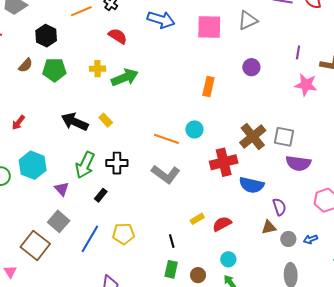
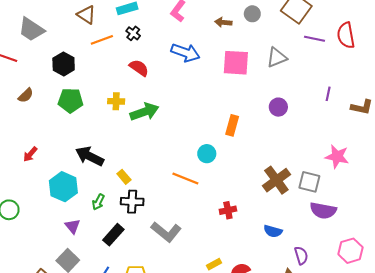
brown semicircle: (26, 65) -> (26, 95), moved
pink star: (306, 85) -> (337, 157), moved
yellow rectangle: (106, 120) -> (124, 177), moved
cyan circle: (194, 129) -> (207, 154), moved
red cross: (224, 162) -> (228, 210), moved, size x0.6
cyan hexagon: (33, 165) -> (63, 187), moved
green arrow: (85, 165) -> (98, 202), size x0.6
gray L-shape: (166, 174) -> (166, 232), moved
blue semicircle: (252, 185) -> (273, 231), size x0.7
black rectangle: (101, 195) -> (113, 235), size x1.5

